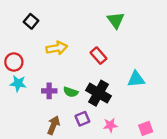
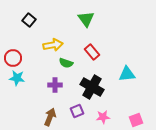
green triangle: (116, 20) -> (86, 19), moved
purple cross: (49, 91) -> (55, 85), moved
green semicircle: (71, 92) -> (66, 63), moved

